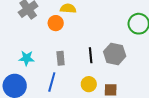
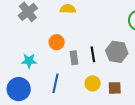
orange circle: (56, 23) -> (57, 42), moved
gray rectangle: (61, 58) -> (74, 58), moved

